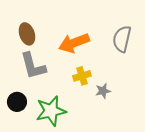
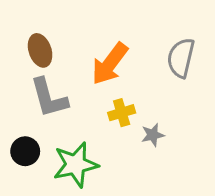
orange arrow: (74, 43) -> (110, 64), turned -32

